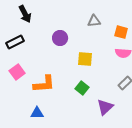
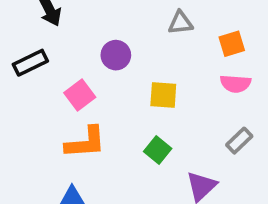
orange square: (121, 32) -> (232, 44), turned -32
pink square: (17, 72) -> (80, 95), moved

